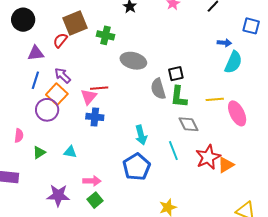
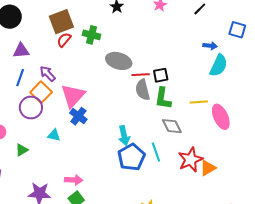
red semicircle: (60, 40) -> (64, 40), moved
red line: (99, 88) -> (141, 75), moved
pink triangle: (89, 97) -> (73, 96), size x1.5
blue cross: (95, 117) -> (78, 116), turned 30
cyan triangle: (70, 152) -> (54, 135), moved
blue pentagon: (137, 167) -> (131, 157), moved

